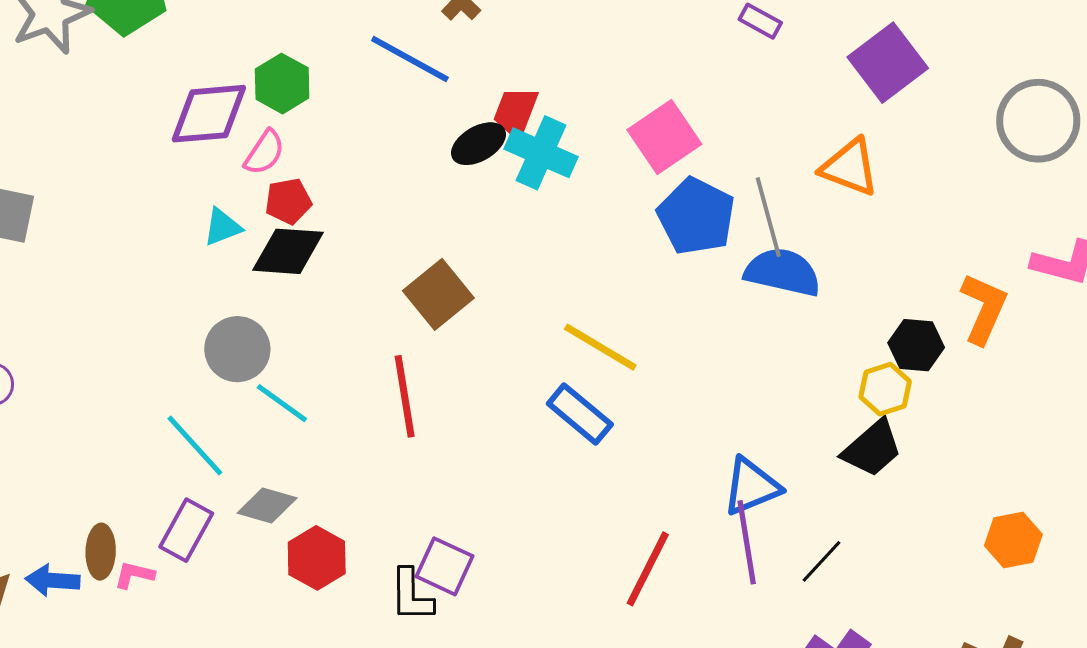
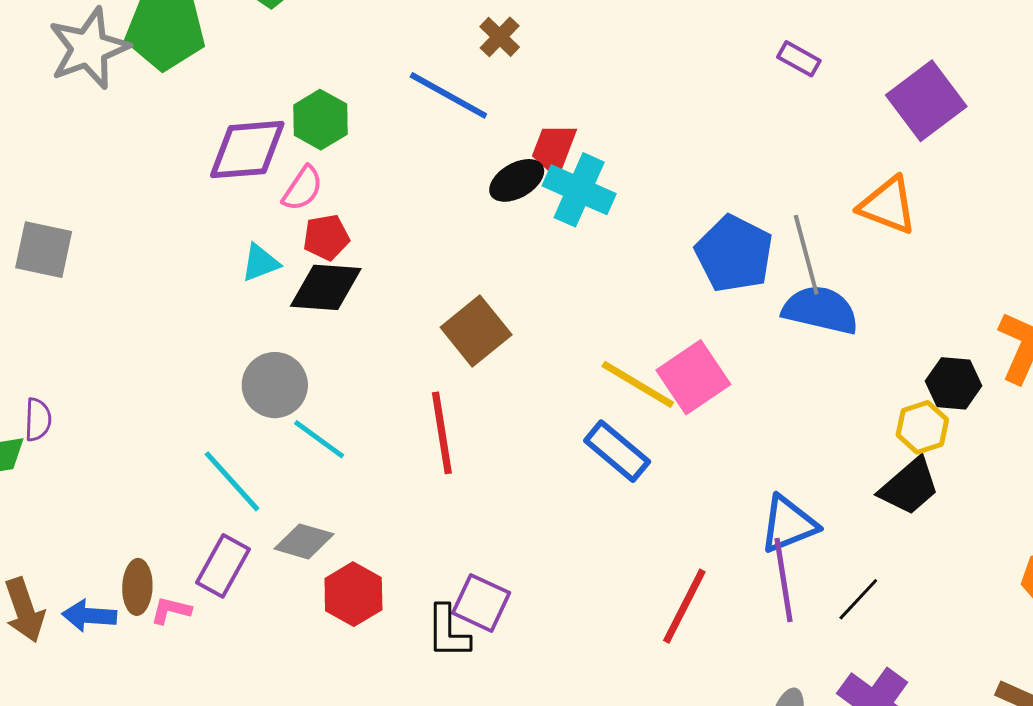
pink square: (664, 137) -> (693, 377), moved

